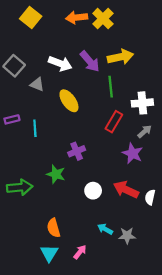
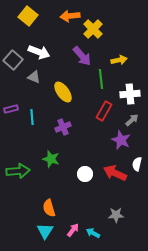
yellow cross: (103, 19) -> (93, 29), moved
yellow arrow: (120, 57) -> (119, 60), moved, size x0.7
white arrow: (60, 64) -> (39, 52), moved
purple cross: (77, 151) -> (63, 127), moved
white semicircle: (150, 197) -> (137, 164), moved
cyan arrow: (105, 229) -> (93, 233), moved

